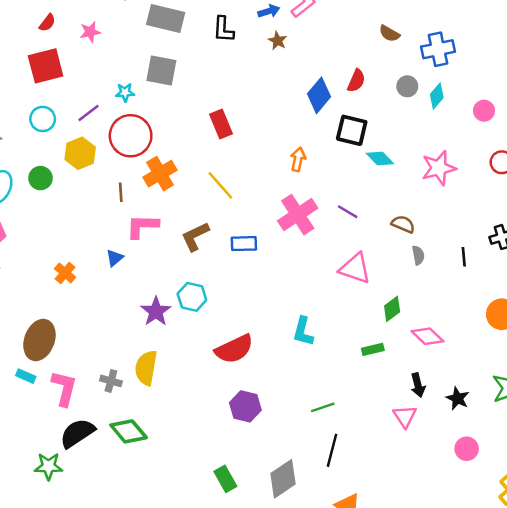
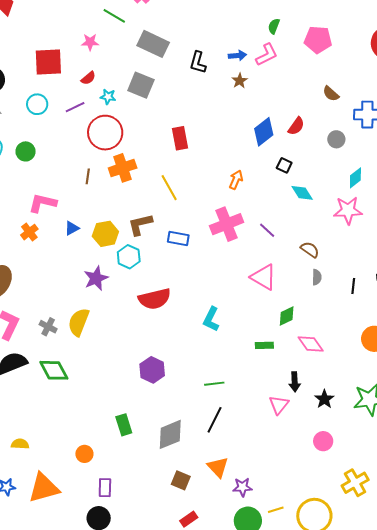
red semicircle: (47, 23) -> (88, 78), moved
cyan diamond: (437, 96) -> (355, 178), moved
black square: (352, 130) -> (284, 165), size x0.6
yellow hexagon: (80, 153) -> (105, 234), moved
pink L-shape: (142, 226) -> (43, 203), moved
cyan hexagon: (192, 297) -> (129, 257), moved
red semicircle: (234, 349) -> (155, 299), moved

